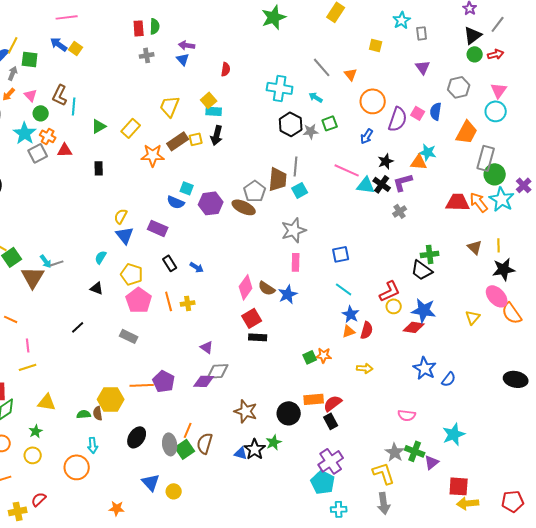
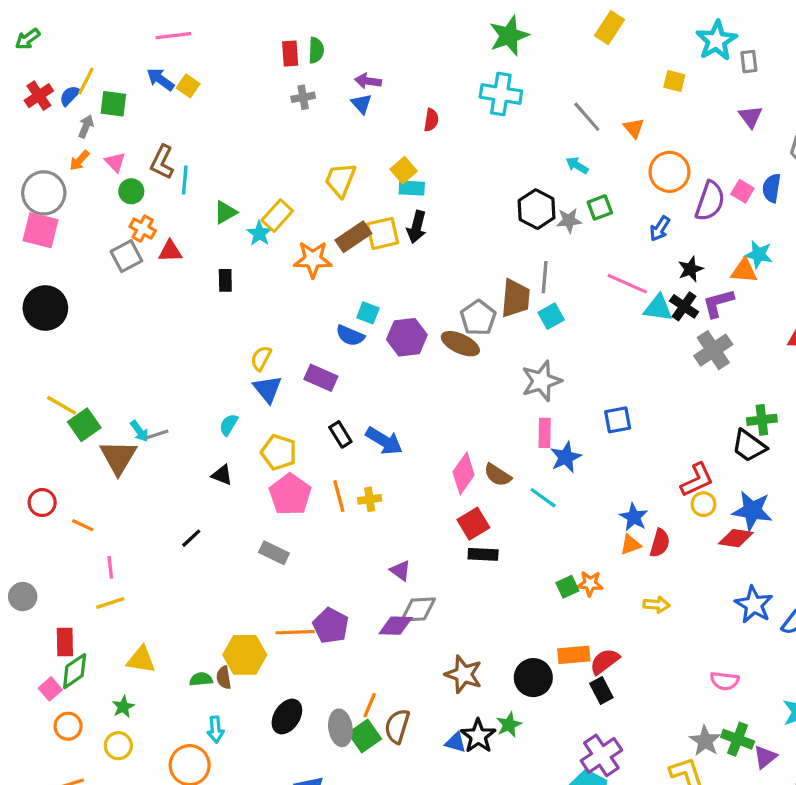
cyan star: (402, 20) -> (716, 41), size x1.4
cyan cross: (280, 88) -> (501, 94), moved
cyan star: (25, 133) -> (259, 233), moved, size x0.7
yellow square: (196, 139) -> (383, 233), size x1.5
gray cross: (400, 211) -> (713, 350), size x1.6
blue arrow: (197, 267) -> (384, 441), size x1.6
cyan line: (344, 289) -> (543, 498), moved
blue star: (288, 294) -> (566, 457), moved

